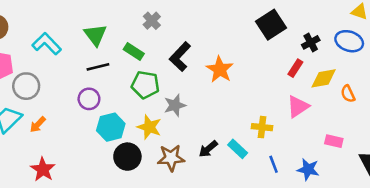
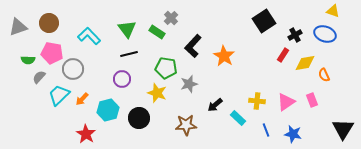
green rectangle: (134, 51) -> (157, 32), moved
pink triangle: (298, 107) -> (286, 102), moved
cyan hexagon: (111, 127) -> (108, 110), moved
yellow star: (149, 127) -> (157, 93), moved
pink rectangle: (334, 141) -> (312, 100), moved, turned 56
black arrow: (208, 149) -> (215, 105), moved
black circle: (127, 157) -> (139, 118), moved

